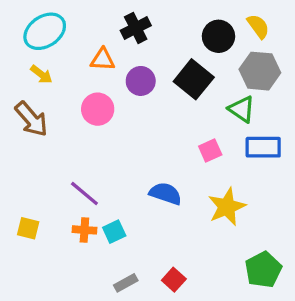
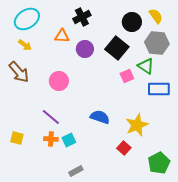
pink circle: (98, 109) -> (59, 81), moved
pink square: (210, 150) -> (127, 76), moved
red square: (174, 280) -> (124, 148), moved

